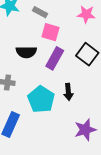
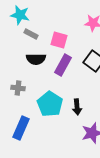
gray rectangle: (40, 12) -> (31, 34), moved
black arrow: (68, 92) -> (77, 107), moved

